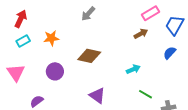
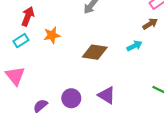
red arrow: (21, 19) -> (28, 16), moved
cyan arrow: (133, 69) -> (135, 46), moved
purple circle: (55, 71) -> (71, 98), moved

